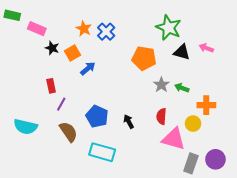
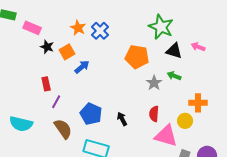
green arrow: (182, 88) -> (174, 76), moved

